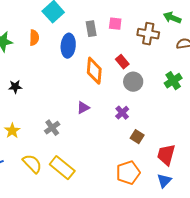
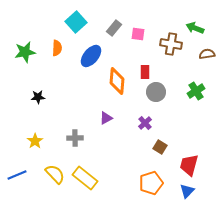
gray rectangle: (91, 29) -> (114, 28), moved, turned 49
blue ellipse: (68, 46) -> (91, 56), turned 35
red rectangle: (122, 62) -> (145, 72), turned 40
gray cross: (52, 128) -> (75, 138), turned 35

